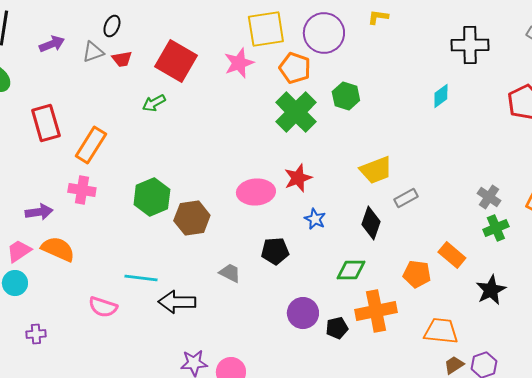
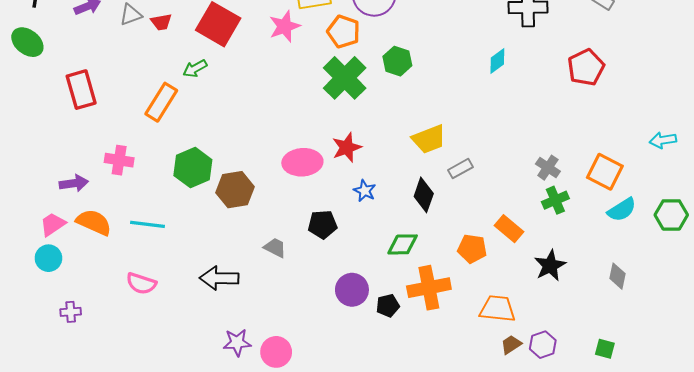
orange rectangle: (91, 145) -> (161, 102), moved
cyan line: (141, 278) -> (148, 224), moved

